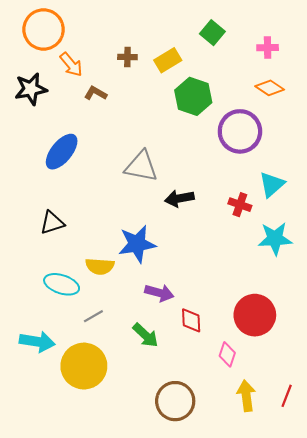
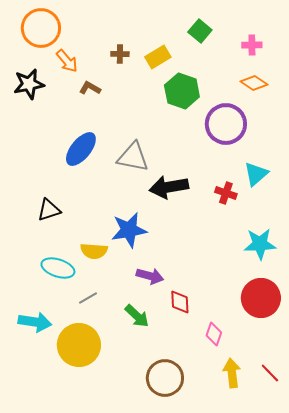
blue ellipse: (62, 152) -> (81, 149), moved
black arrow: (179, 198) -> (169, 187), size x1.4
cyan star: (275, 239) -> (260, 244), moved
red circle: (255, 315) -> (261, 298), moved
red line: (287, 396) -> (270, 373), turned -65

